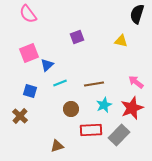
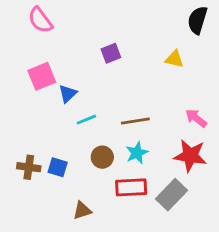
blue square: (30, 91) -> (58, 167), moved
cyan star: (104, 105) -> (137, 153), moved
red star: (132, 108) -> (190, 156), turned 30
brown cross: (20, 116) -> (29, 167), turned -35

